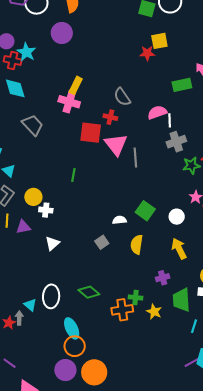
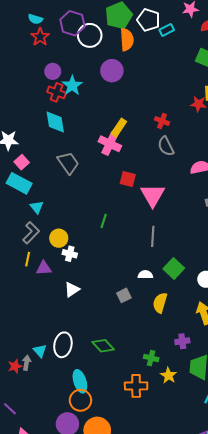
red cross: (110, 117) -> (162, 121), moved
red square: (91, 133) -> (128, 179), size x0.7
gray line: (135, 158) -> (153, 236), moved
orange cross: (122, 310) -> (136, 386), moved

